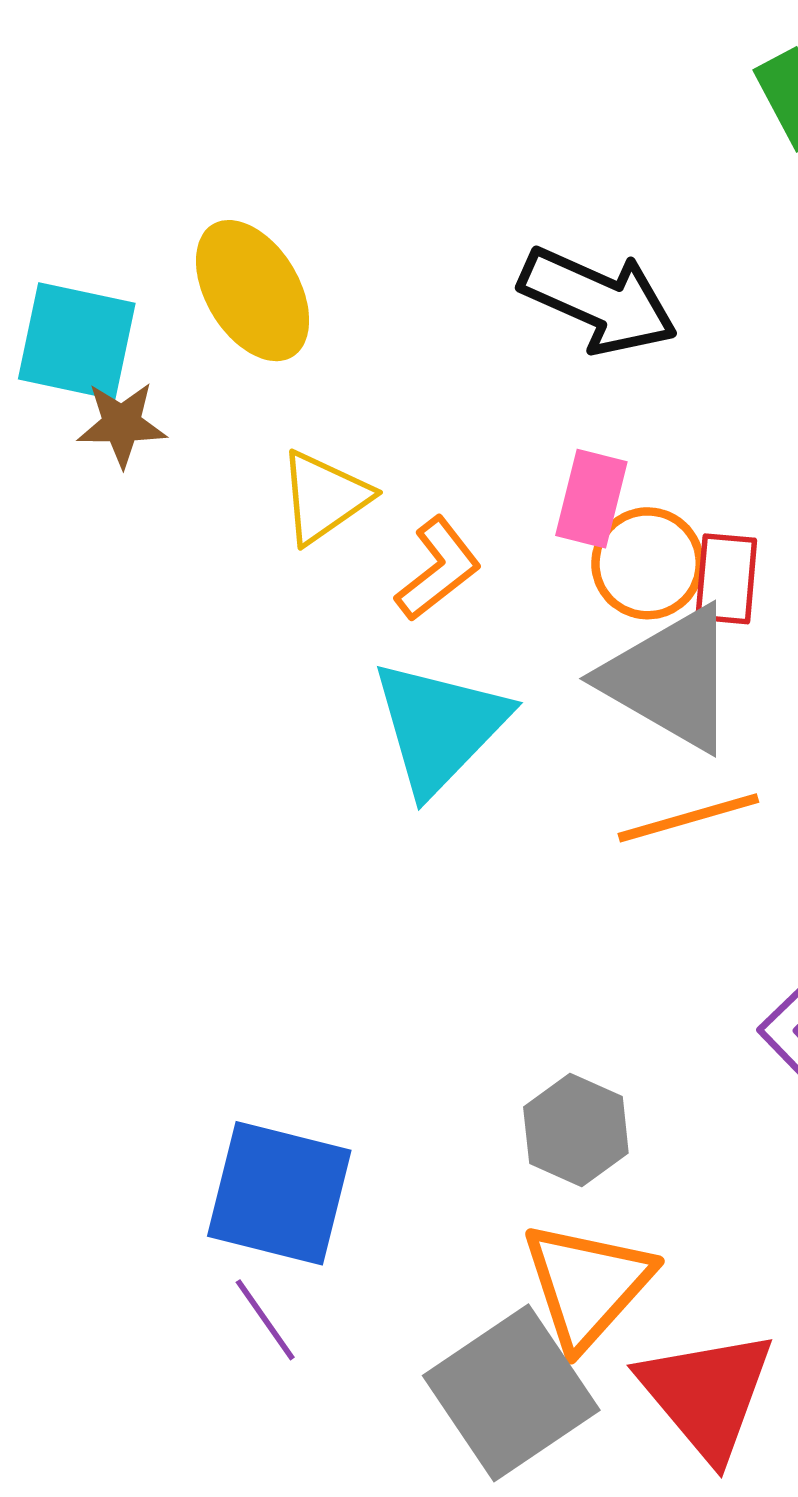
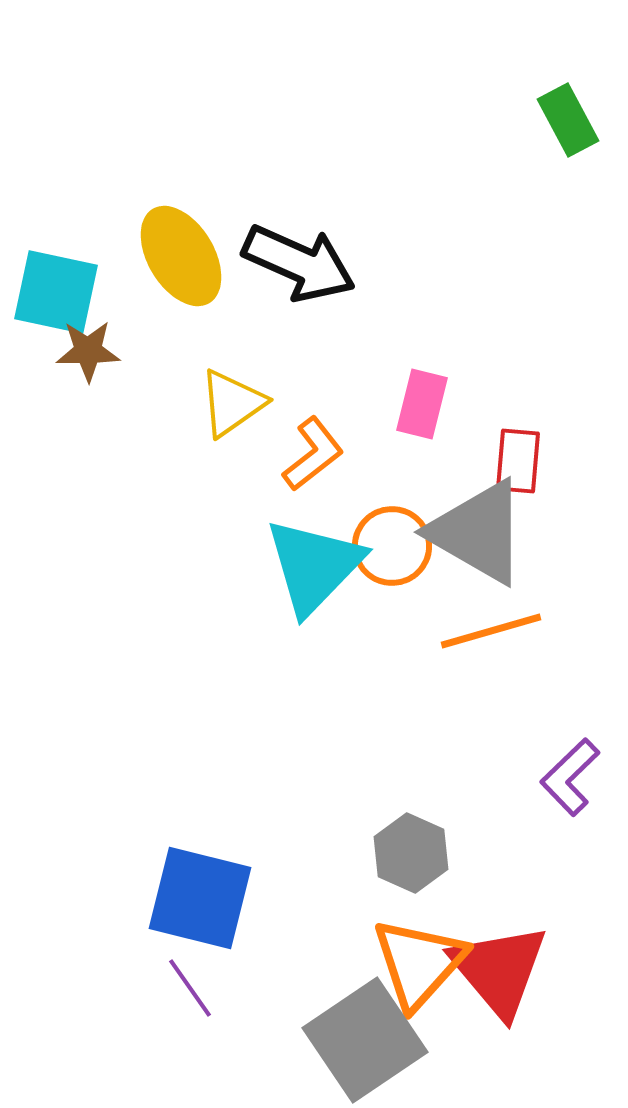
black arrow: (598, 300) -> (299, 263), moved
orange circle: (648, 563) -> (392, 546), moved
red triangle: (707, 1394) -> (499, 970), moved

